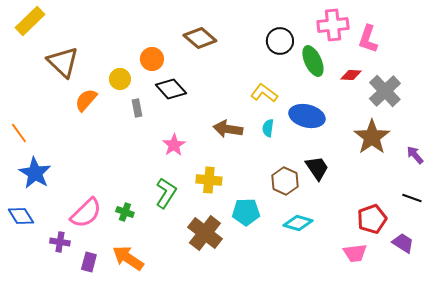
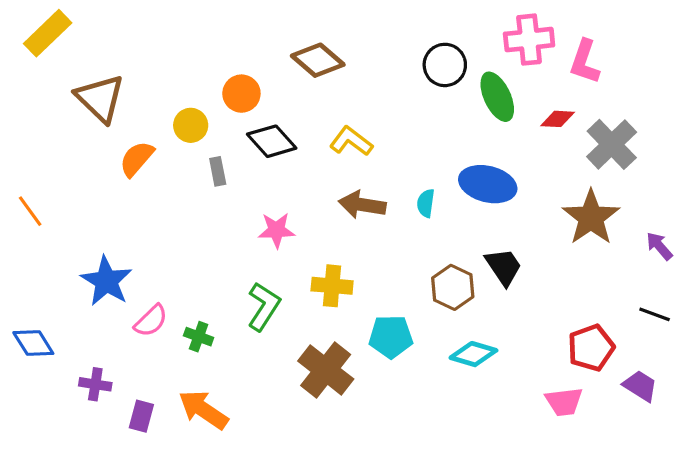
yellow L-shape: (264, 93) -> (351, 141), moved
pink star: (174, 145) -> (276, 230), turned 30
blue star: (35, 173) -> (106, 281), moved
pink semicircle: (86, 213) -> (151, 321), moved, size x0.7

